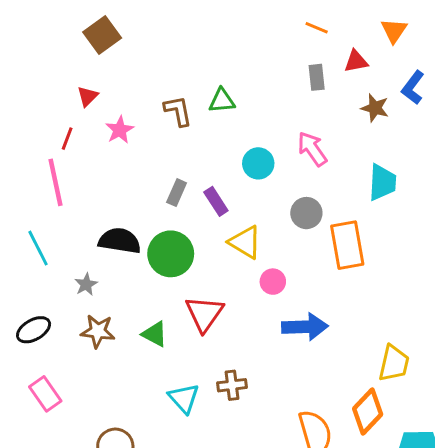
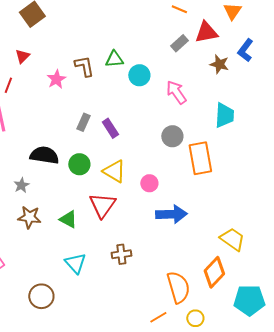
red triangle: (356, 61) -> (206, 32), size x1.4
gray rectangle: (317, 77) -> (179, 43), turned 54
pink star: (120, 130) -> (56, 79), moved
cyan circle: (258, 163) -> (139, 75), moved
yellow triangle: (245, 242) -> (114, 171), moved
green circle: (171, 254) -> (79, 164), size x0.7
yellow trapezoid: (394, 363) -> (232, 239), turned -68
cyan triangle: (184, 398) -> (75, 263), moved

